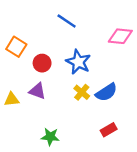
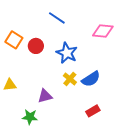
red circle: (42, 63) -> (36, 46), moved
purple triangle: (37, 91) -> (45, 96), moved, turned -35
green star: (50, 137) -> (30, 117), moved

